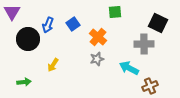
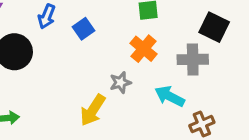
blue arrow: (48, 25) -> (47, 16), moved
orange cross: (98, 37) -> (144, 49), moved
yellow arrow: (53, 65) -> (93, 110), moved, size x1.5

